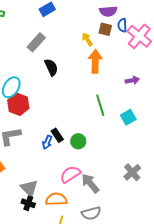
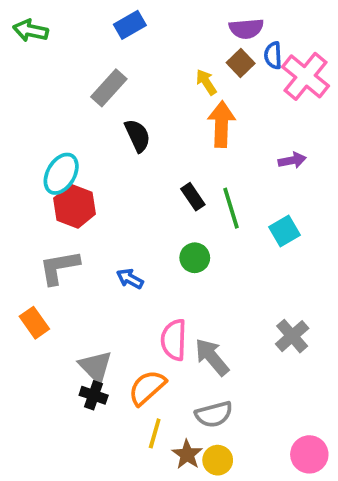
brown square: (105, 29) -> (241, 63), turned 32
black rectangle: (57, 135) -> (193, 197), moved
green circle: (78, 141) -> (195, 258), moved
blue arrow: (47, 142) -> (130, 279), turned 96
pink semicircle: (70, 174) -> (174, 340), turned -55
orange semicircle: (56, 199) -> (147, 388), turned -40

